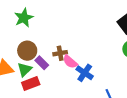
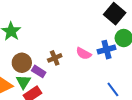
pink semicircle: (70, 62) -> (84, 54), moved
blue cross: (85, 73) -> (107, 50), moved, turned -36

